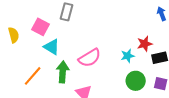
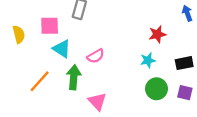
pink square: (41, 27) -> (50, 26), turned -30
red star: (145, 44) -> (157, 34), moved
pink semicircle: (90, 58) -> (96, 56), moved, size x0.7

